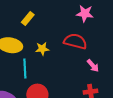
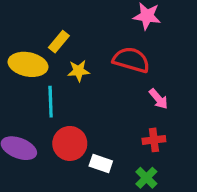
yellow rectangle: (28, 19) -> (59, 42), moved

